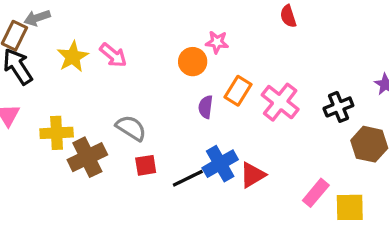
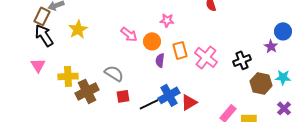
pink arrow: (113, 55) -> (129, 34), moved
orange circle: (193, 62) -> (152, 41), moved
orange rectangle: (238, 91) -> (180, 50), turned -48

